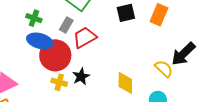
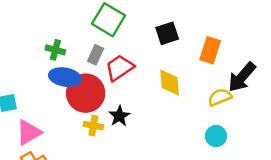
orange rectangle: (159, 15) -> (210, 50), moved
yellow semicircle: (164, 69) -> (220, 97), turned -60
yellow diamond: (125, 83) -> (170, 83), moved

